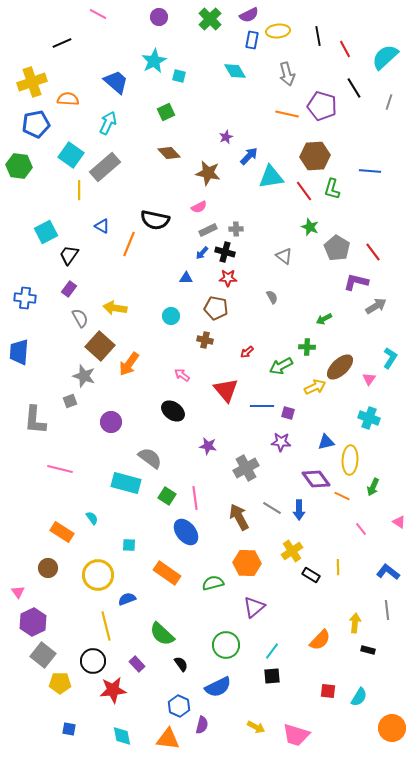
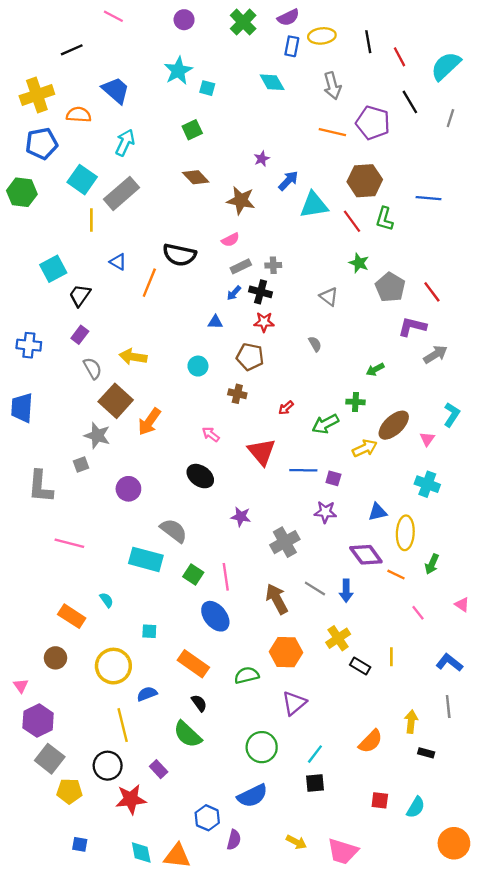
blue trapezoid: (116, 82) -> (116, 90), moved
black semicircle: (181, 664) -> (199, 703), moved
orange triangle: (168, 739) -> (177, 856), moved

